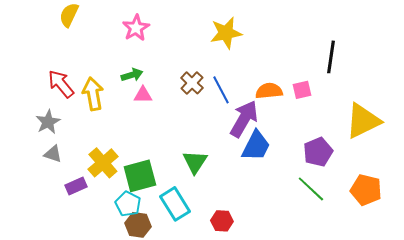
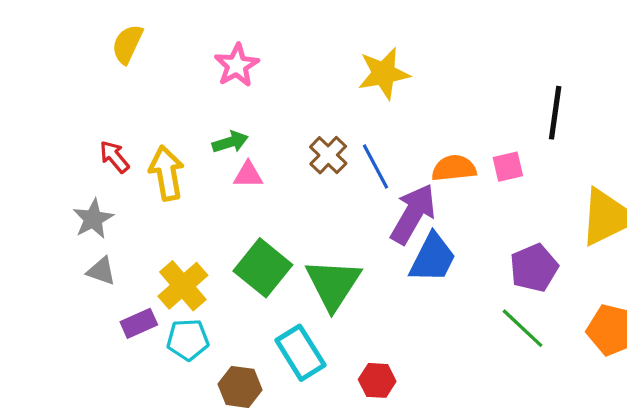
red arrow: (61, 84) -> (114, 157), size x0.7
green triangle: (195, 162) -> (333, 284), size x1.4
green square: (140, 176) -> (263, 268), moved, turned -36
cyan pentagon: (128, 204) -> (188, 340), moved, turned -30

